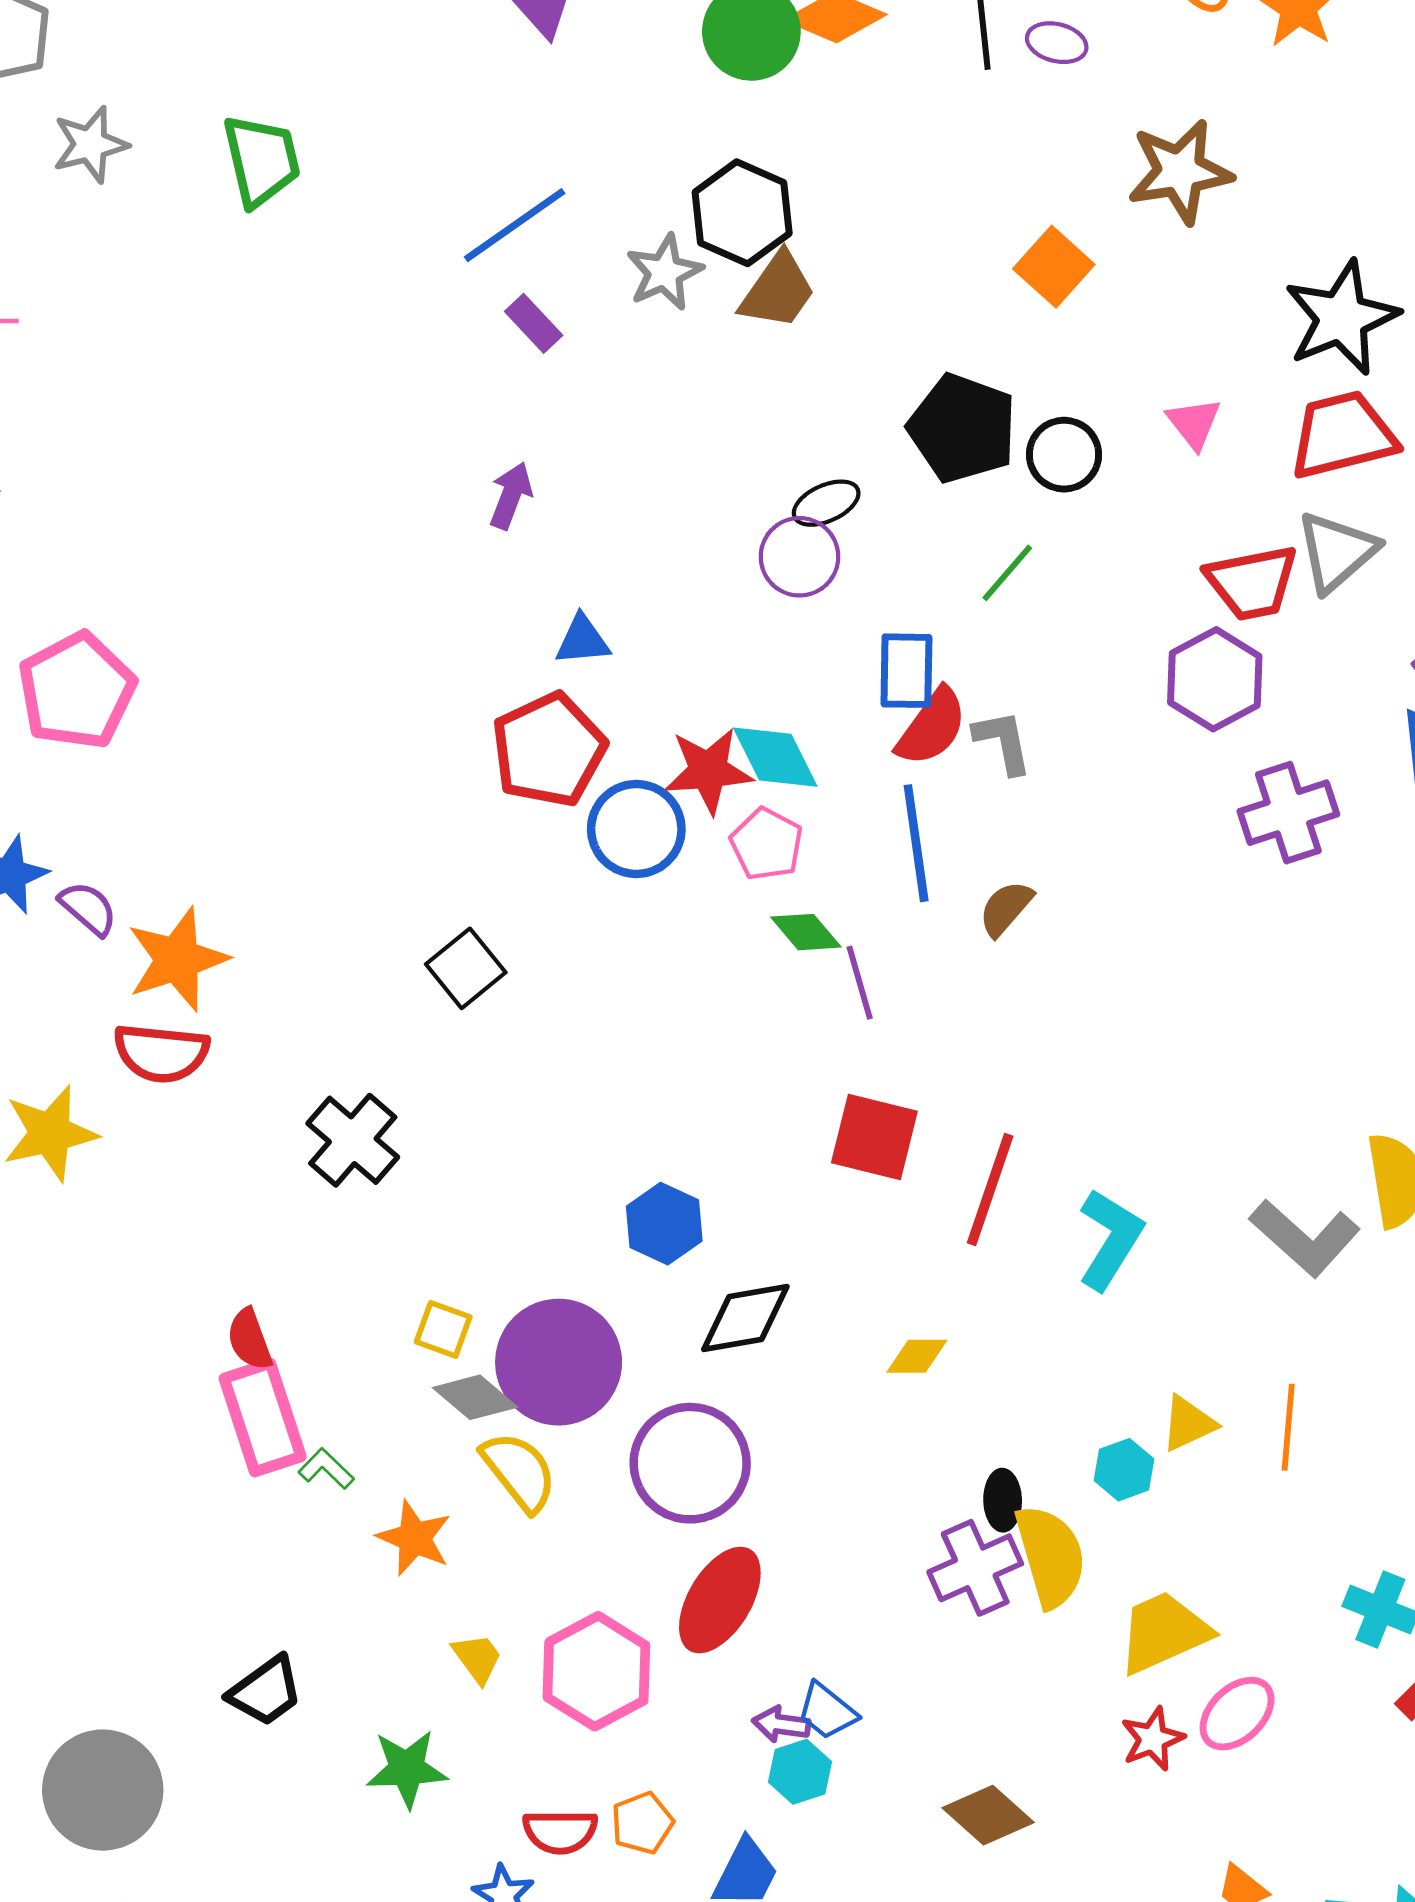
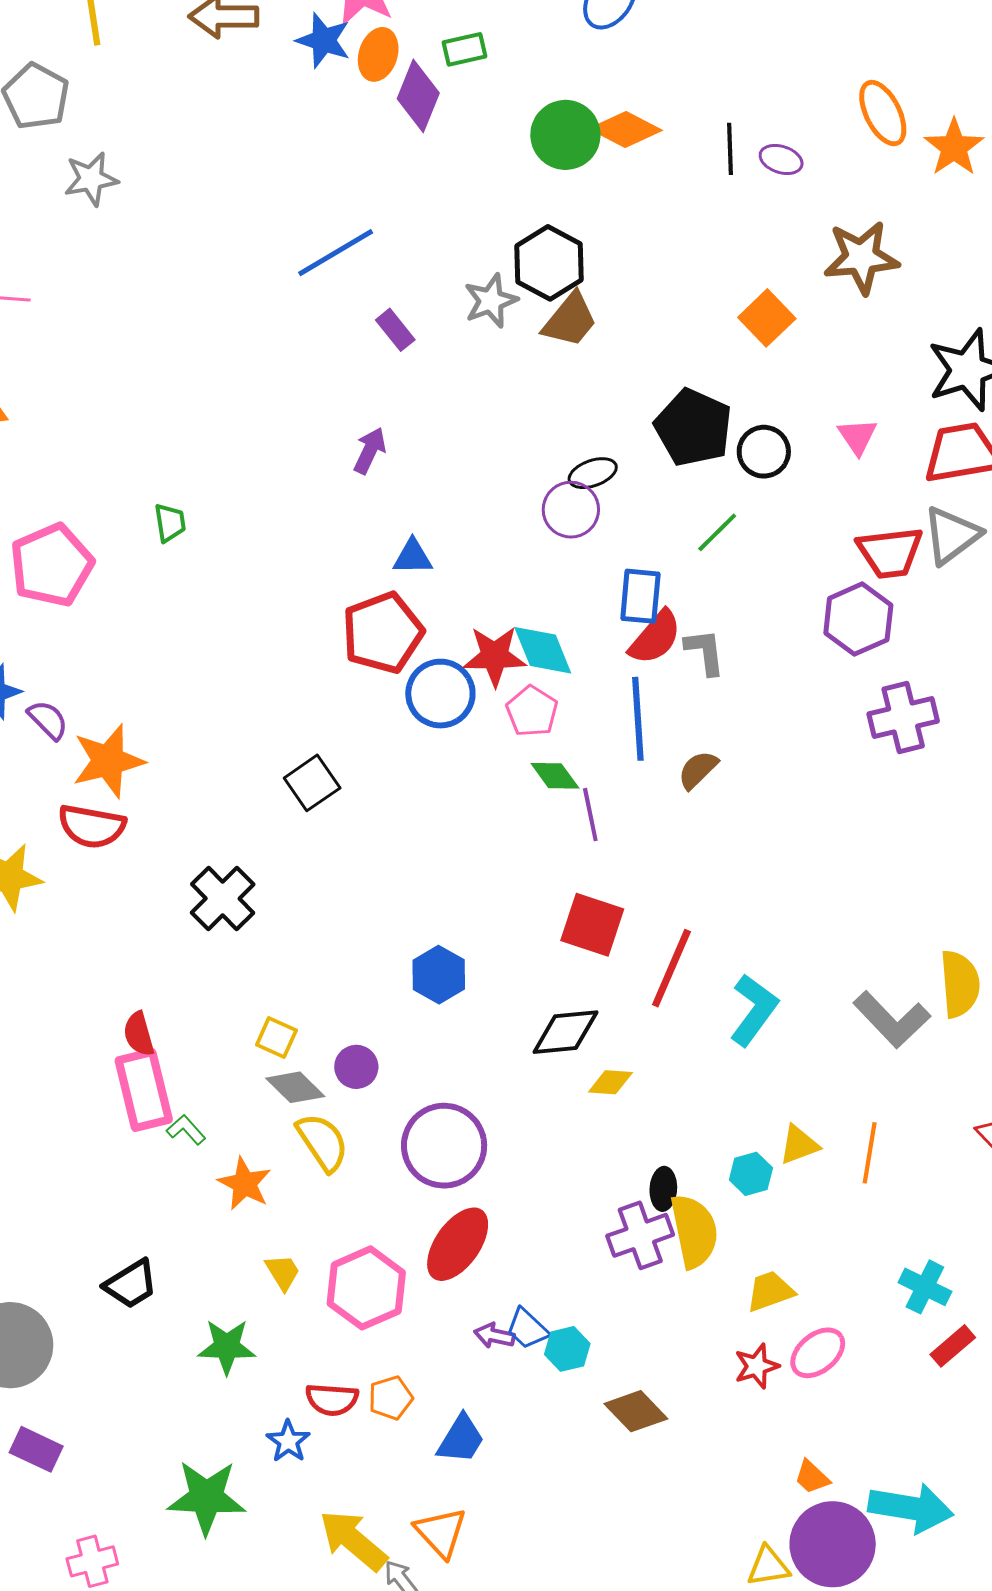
green trapezoid: (261, 160) -> (170, 523), moved, size x0.6
blue line: (515, 225) -> (336, 253), moved
black diamond: (745, 1318) -> (565, 1032), moved
purple circle: (559, 1362) -> (356, 1067), size x0.5
yellow trapezoid: (1164, 1632) -> (770, 1291), size x0.7
cyan hexagon: (800, 1772) -> (567, 1349), moved

